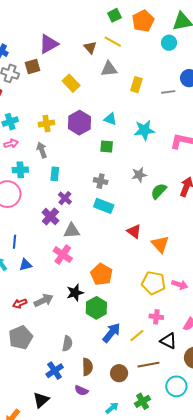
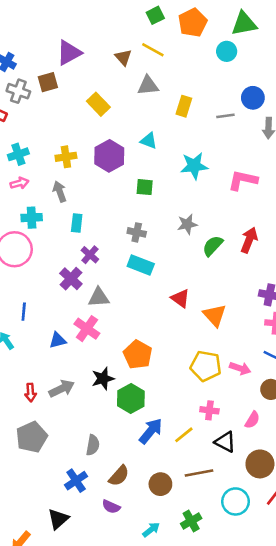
cyan triangle: (110, 119) -> (149, 141), moved
blue triangle: (25, 265) -> (58, 340), moved
red arrow: (20, 303) -> (30, 392), turned -72
brown semicircle: (87, 367) -> (119, 476), turned 42

